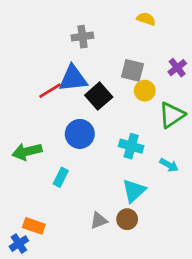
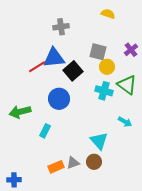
green triangle: (172, 115) -> (127, 85), turned -50
cyan cross: (131, 146) -> (104, 91), moved
cyan triangle: (134, 191) -> (99, 141), turned -30
orange rectangle: (34, 226) -> (56, 167), moved, turned -42
blue cross: (19, 244) -> (14, 180), turned 32

